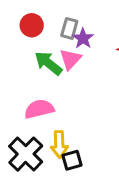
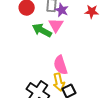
pink semicircle: (39, 109) -> (60, 65), moved, turned -84

